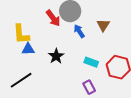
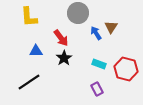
red arrow: (53, 18) -> (61, 38), moved
blue arrow: (79, 31) -> (96, 33), moved
yellow L-shape: (21, 34) -> (29, 17), moved

